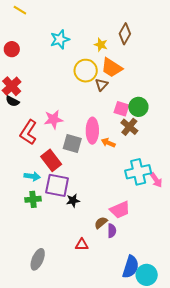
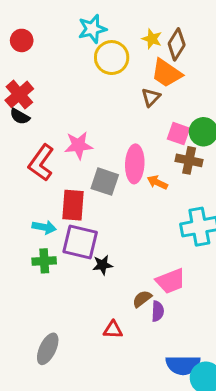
brown diamond: (125, 34) -> (177, 44), moved
yellow circle: (86, 71) -> (112, 58), moved
brown cross: (129, 127) -> (189, 160), turned -30
red rectangle: (51, 160) -> (73, 205), turned 40
blue semicircle: (131, 267) -> (183, 365), turned 70

